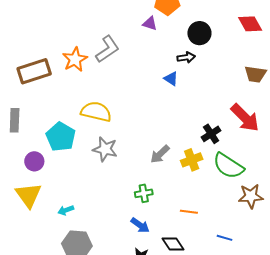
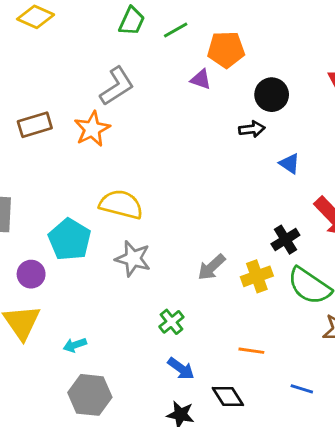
gray L-shape: (107, 49) -> (117, 86), moved
brown rectangle: (34, 71) -> (35, 125), moved, size x0.7
blue triangle: (171, 79) -> (290, 164), moved
green cross: (144, 193) -> (171, 322), moved, turned -30

